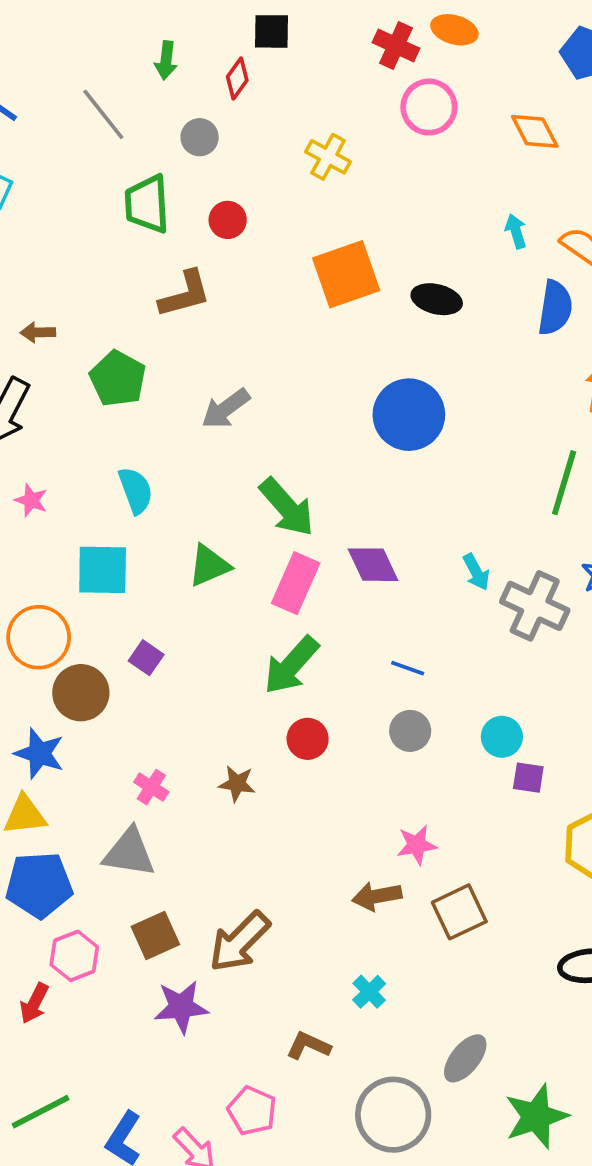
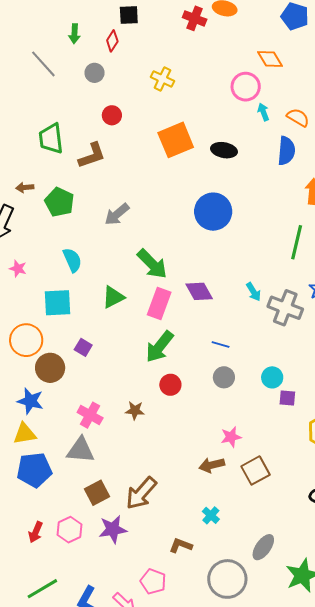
pink circle: (429, 107) -> (246, 87), moved
green trapezoid: (147, 204) -> (51, 139), moved
brown arrow: (38, 332) -> (25, 187), moved
pink cross: (151, 787) -> (90, 415), size x1.4
pink hexagon: (74, 956) -> (70, 530), moved

